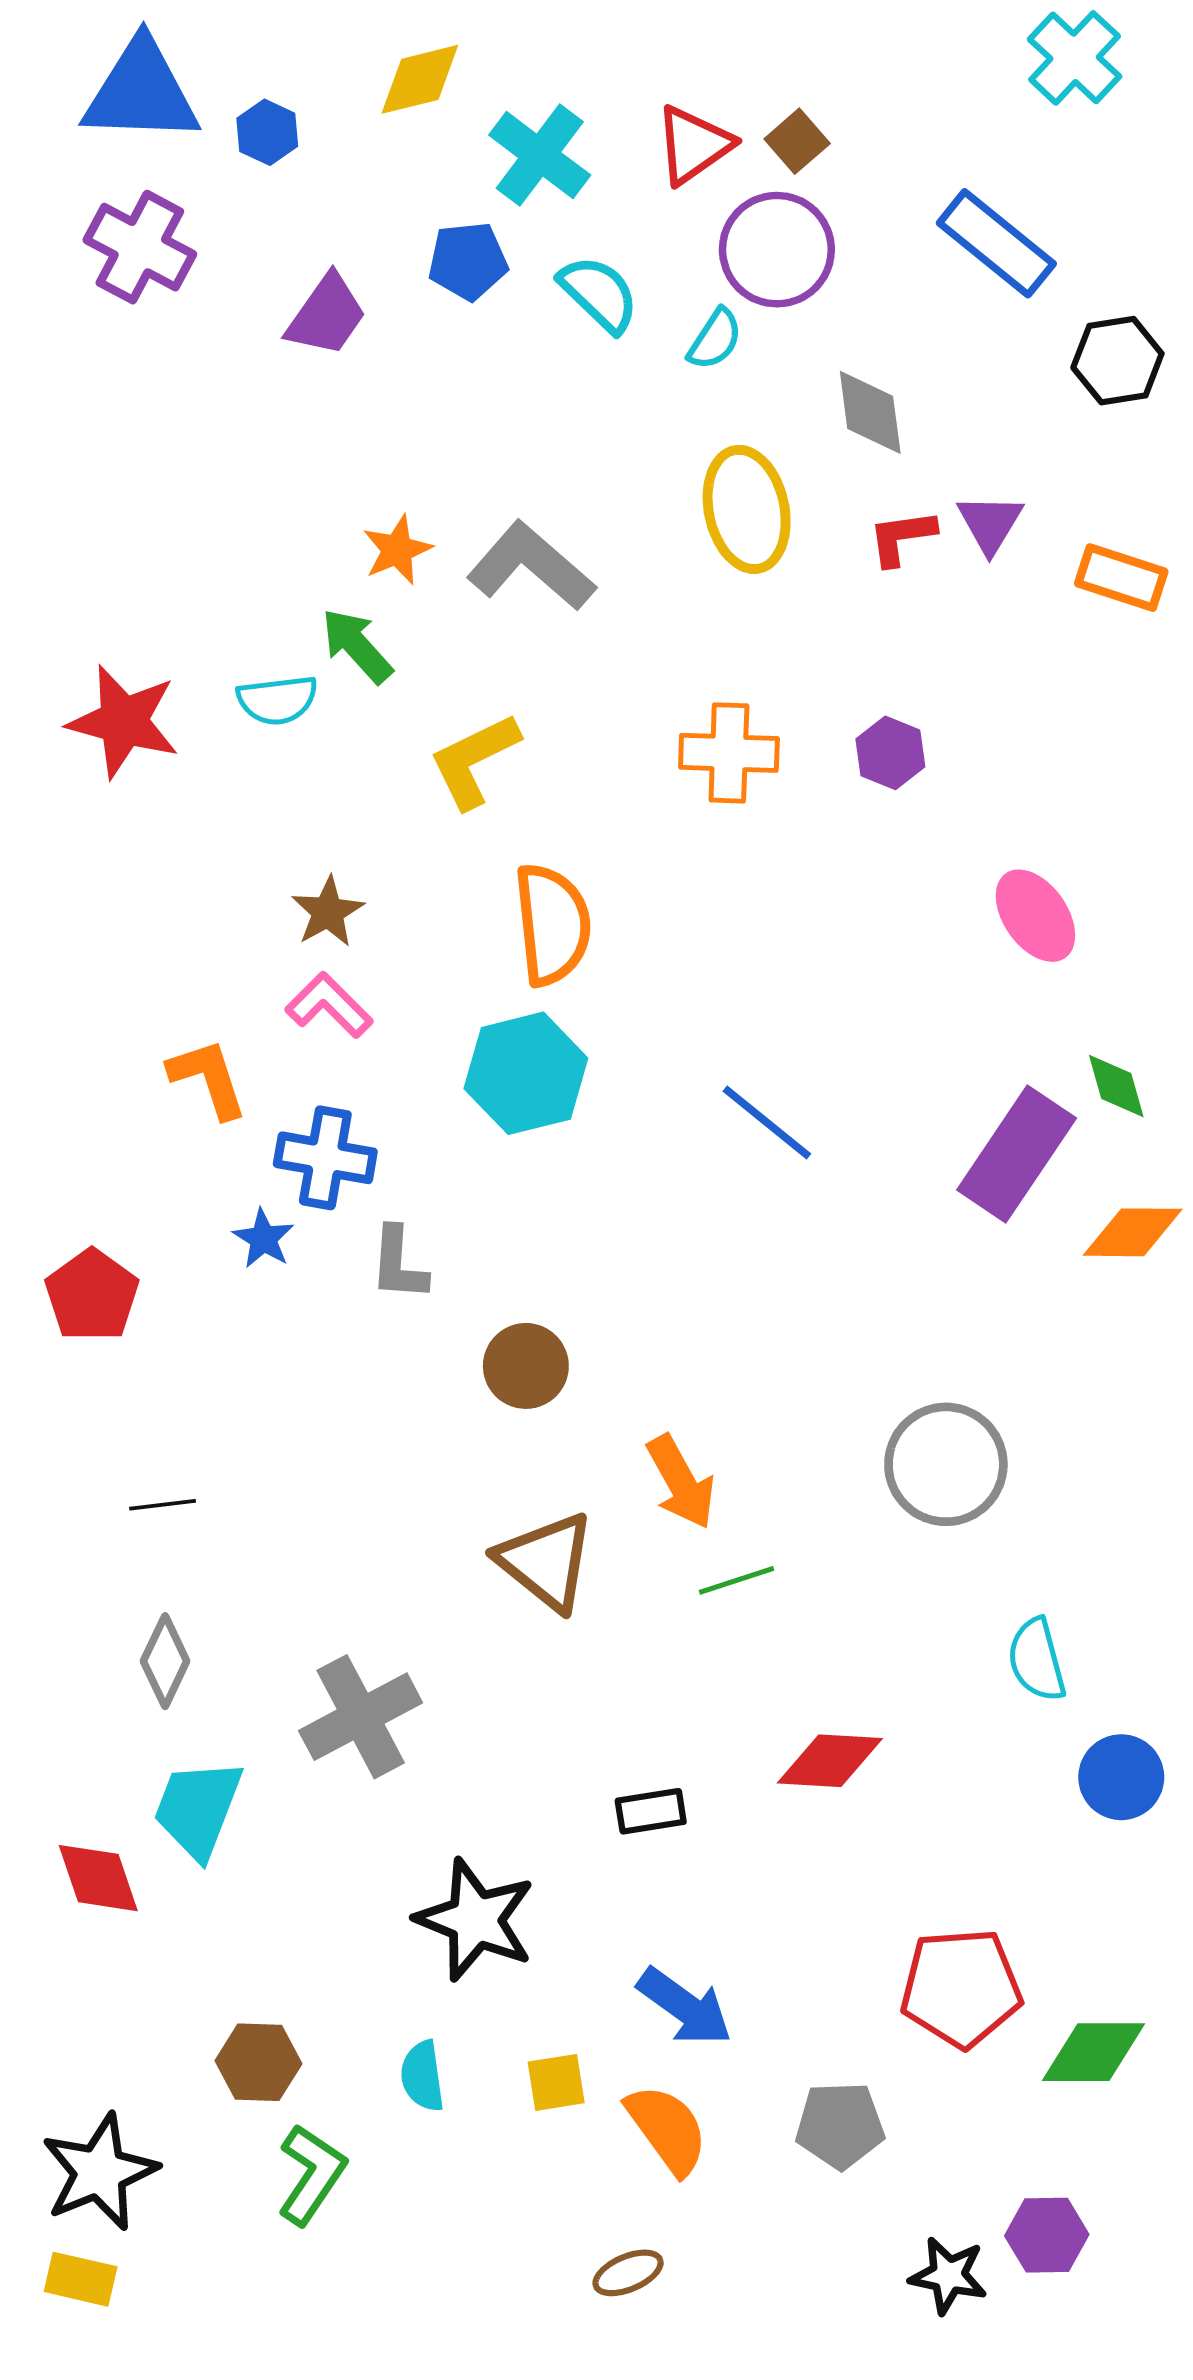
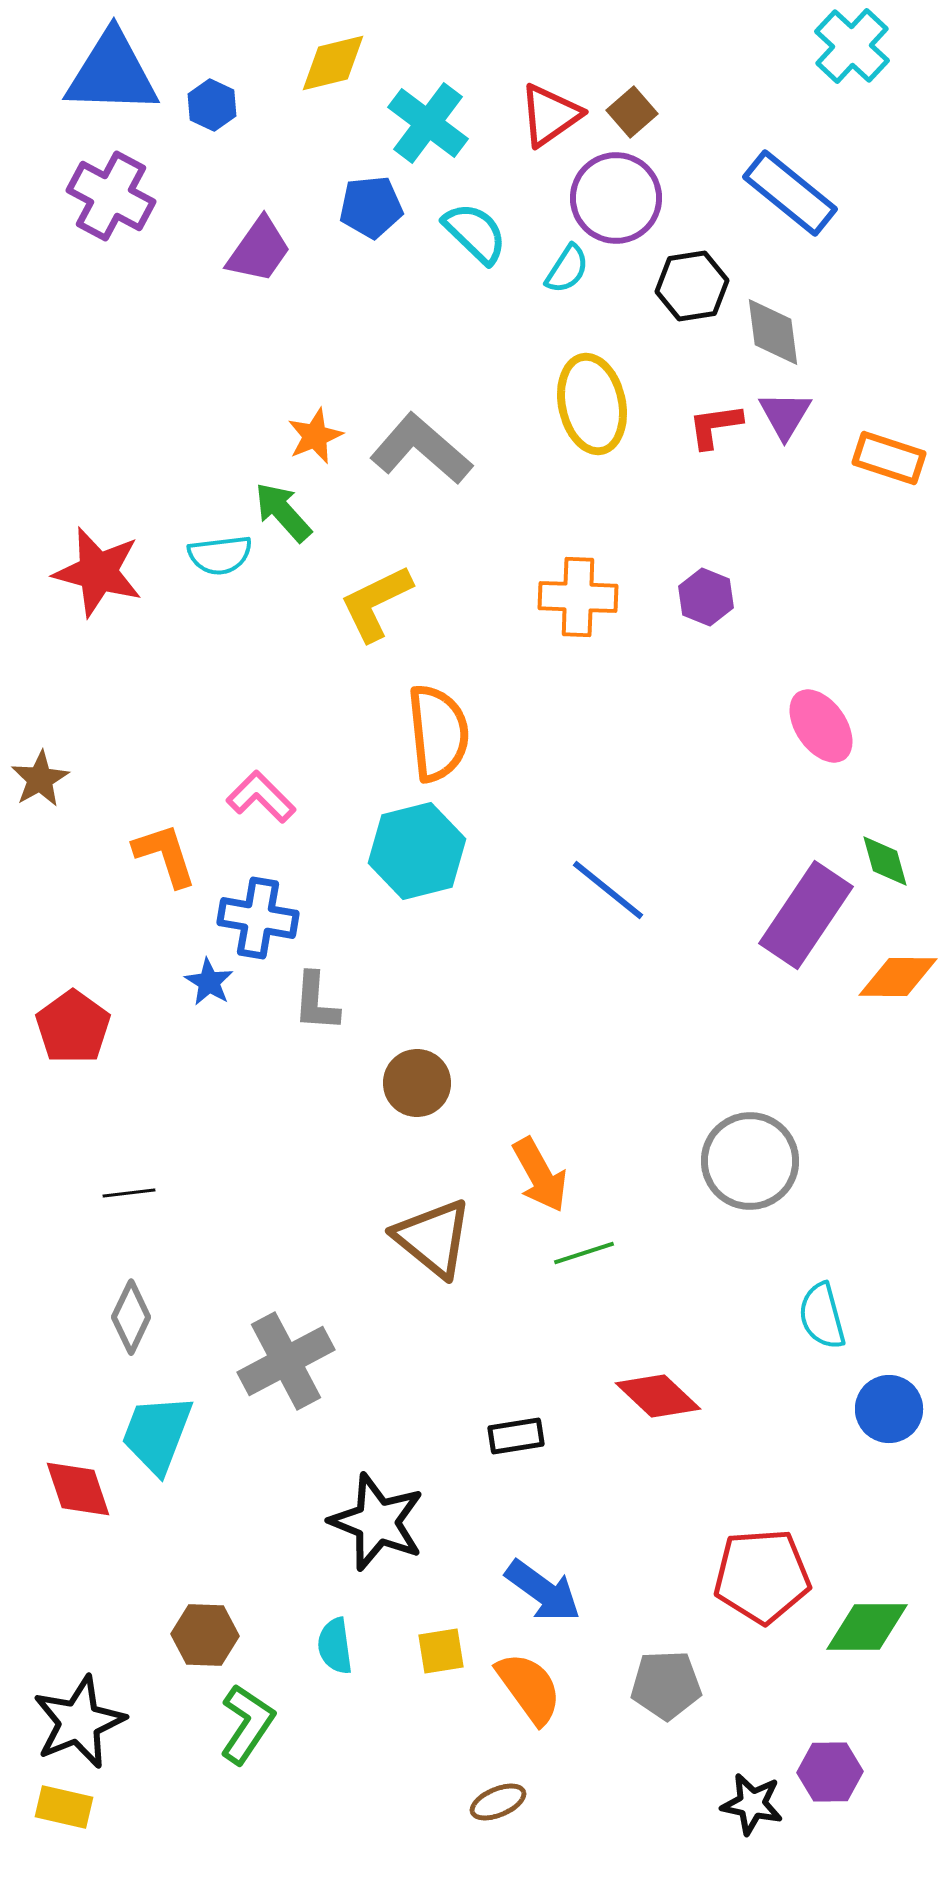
black hexagon: (1117, 361) -> (692, 286), moved
gray diamond: (870, 412) -> (773, 332), moved
brown star: (328, 912) -> (40, 779), moved
red diamond: (830, 1761) -> (658, 1396), turned 40

